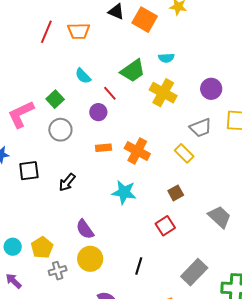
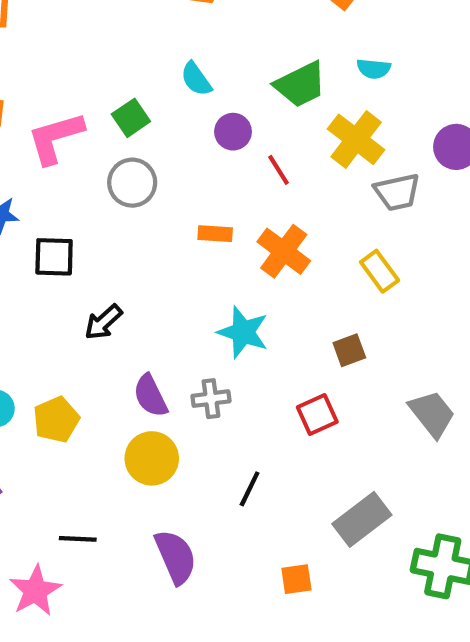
red line: (110, 93) -> (278, 170), moved
purple circle: (98, 112) -> (233, 132), moved
gray trapezoid: (201, 128) -> (397, 192), moved
black arrow: (67, 182) -> (103, 322), moved
gray cross: (58, 271) -> (211, 399), moved

